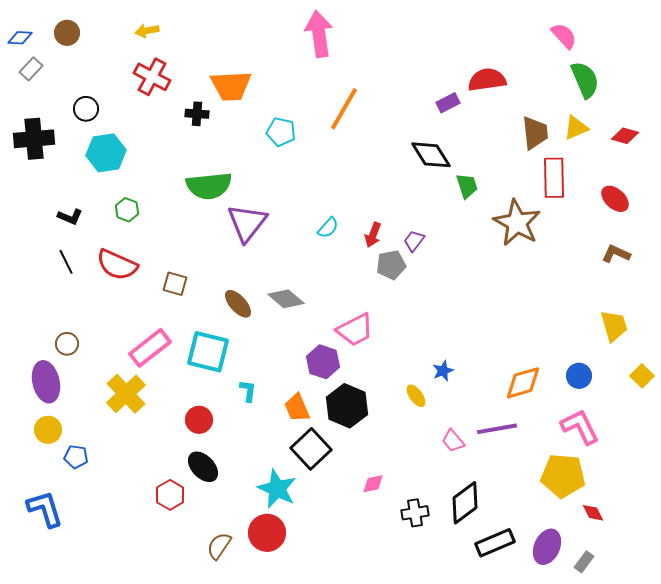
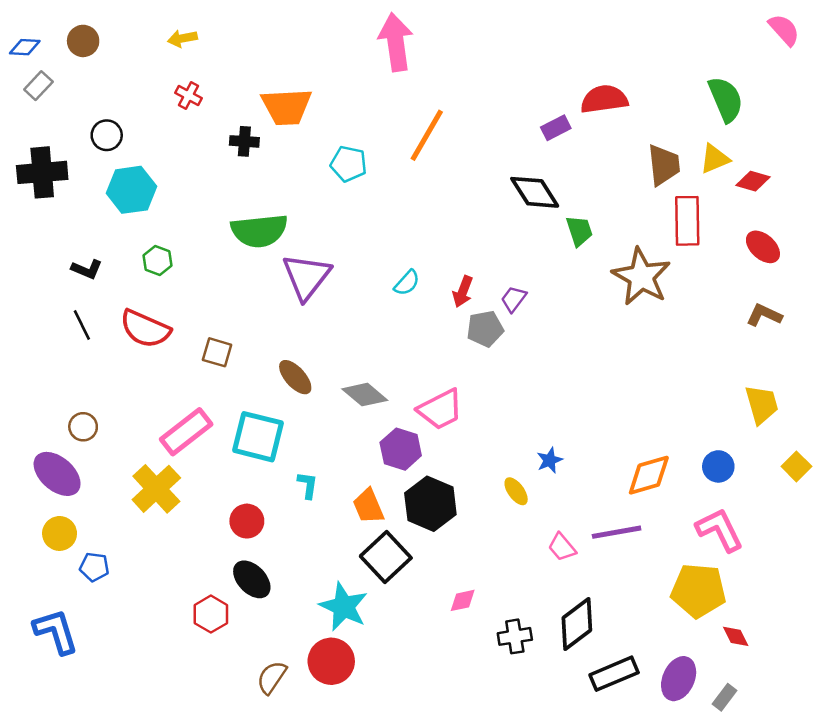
pink semicircle: (564, 36) -> (784, 30), moved
red cross: (152, 77) -> (189, 96), size x0.6
red diamond: (625, 136) -> (753, 181), moved
gray diamond: (286, 299) -> (365, 395), moved
purple ellipse: (46, 382) -> (57, 474), turned -36

